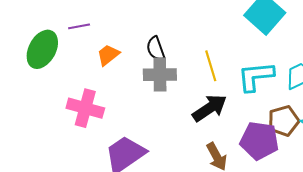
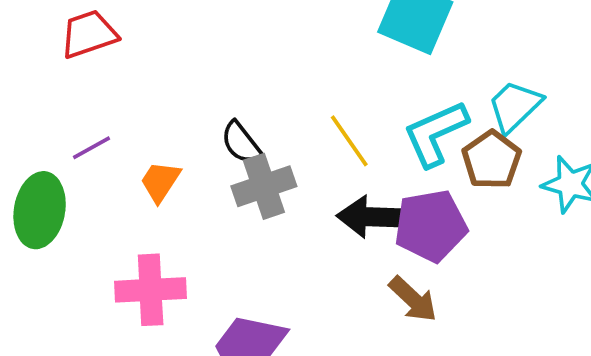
black arrow: (210, 108) -> (372, 217), turned -126
brown pentagon: (284, 121) -> (492, 160), moved
purple pentagon: (259, 141) -> (431, 226), moved

